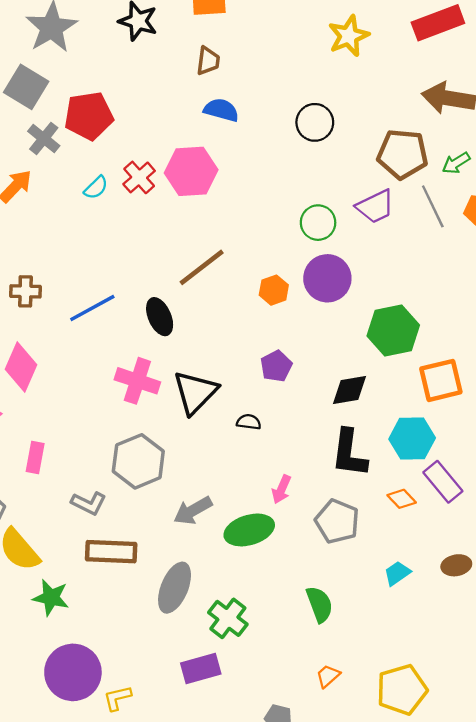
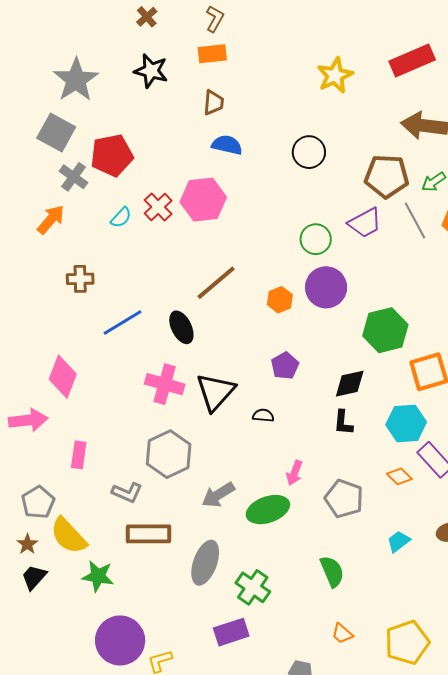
brown cross: (25, 291) -> (80, 279), moved
black L-shape: (349, 453) -> (343, 423), moved, size x0.6
orange trapezoid: (328, 676) -> (342, 634), turned -95

